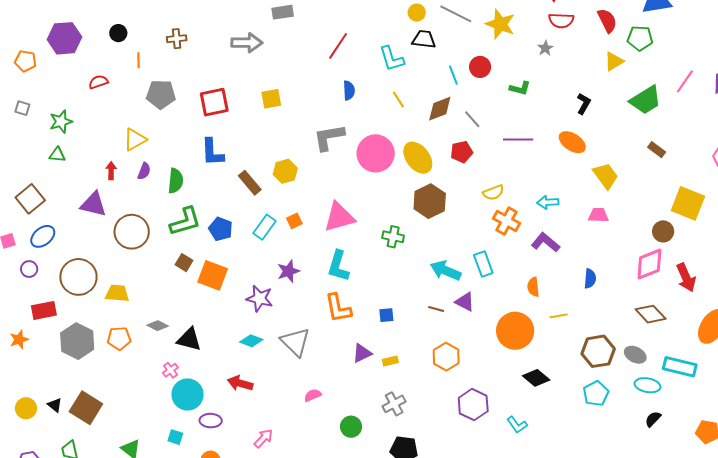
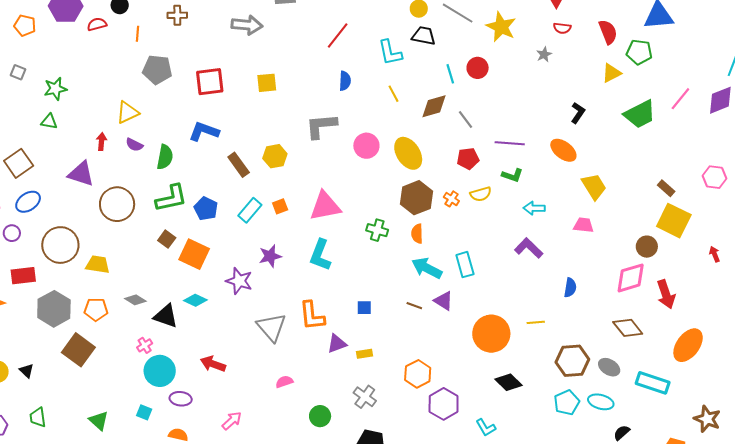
red semicircle: (561, 21) -> (562, 28), size x0.7
red semicircle: (98, 82) -> (97, 24), moved
green L-shape: (520, 88) -> (512, 175), moved
brown rectangle: (657, 150) -> (666, 188), moved
blue L-shape: (212, 152) -> (204, 131), turned 108
red pentagon: (462, 152) -> (468, 159), moved
pink circle: (376, 153) -> (366, 146), size x0.7
purple semicircle: (144, 171) -> (134, 145), turned 90
orange cross: (507, 221) -> (451, 199), moved, size x0.6
orange semicircle: (533, 287) -> (417, 234), moved
orange L-shape: (338, 308) -> (312, 316), moved
cyan diamond: (251, 341) -> (195, 300), moved
orange hexagon: (446, 357) -> (418, 374), moved
cyan ellipse: (648, 385) -> (601, 402), moved
gray cross: (394, 404) -> (365, 397), turned -30
brown square: (86, 408) -> (78, 350), moved

